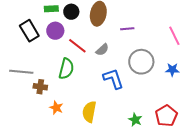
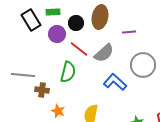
black circle: (71, 12) -> (76, 23), moved
black rectangle: (29, 31) -> (31, 20), moved
gray semicircle: (102, 50) -> (104, 53), size x1.5
blue L-shape: (113, 79) -> (115, 82), turned -30

